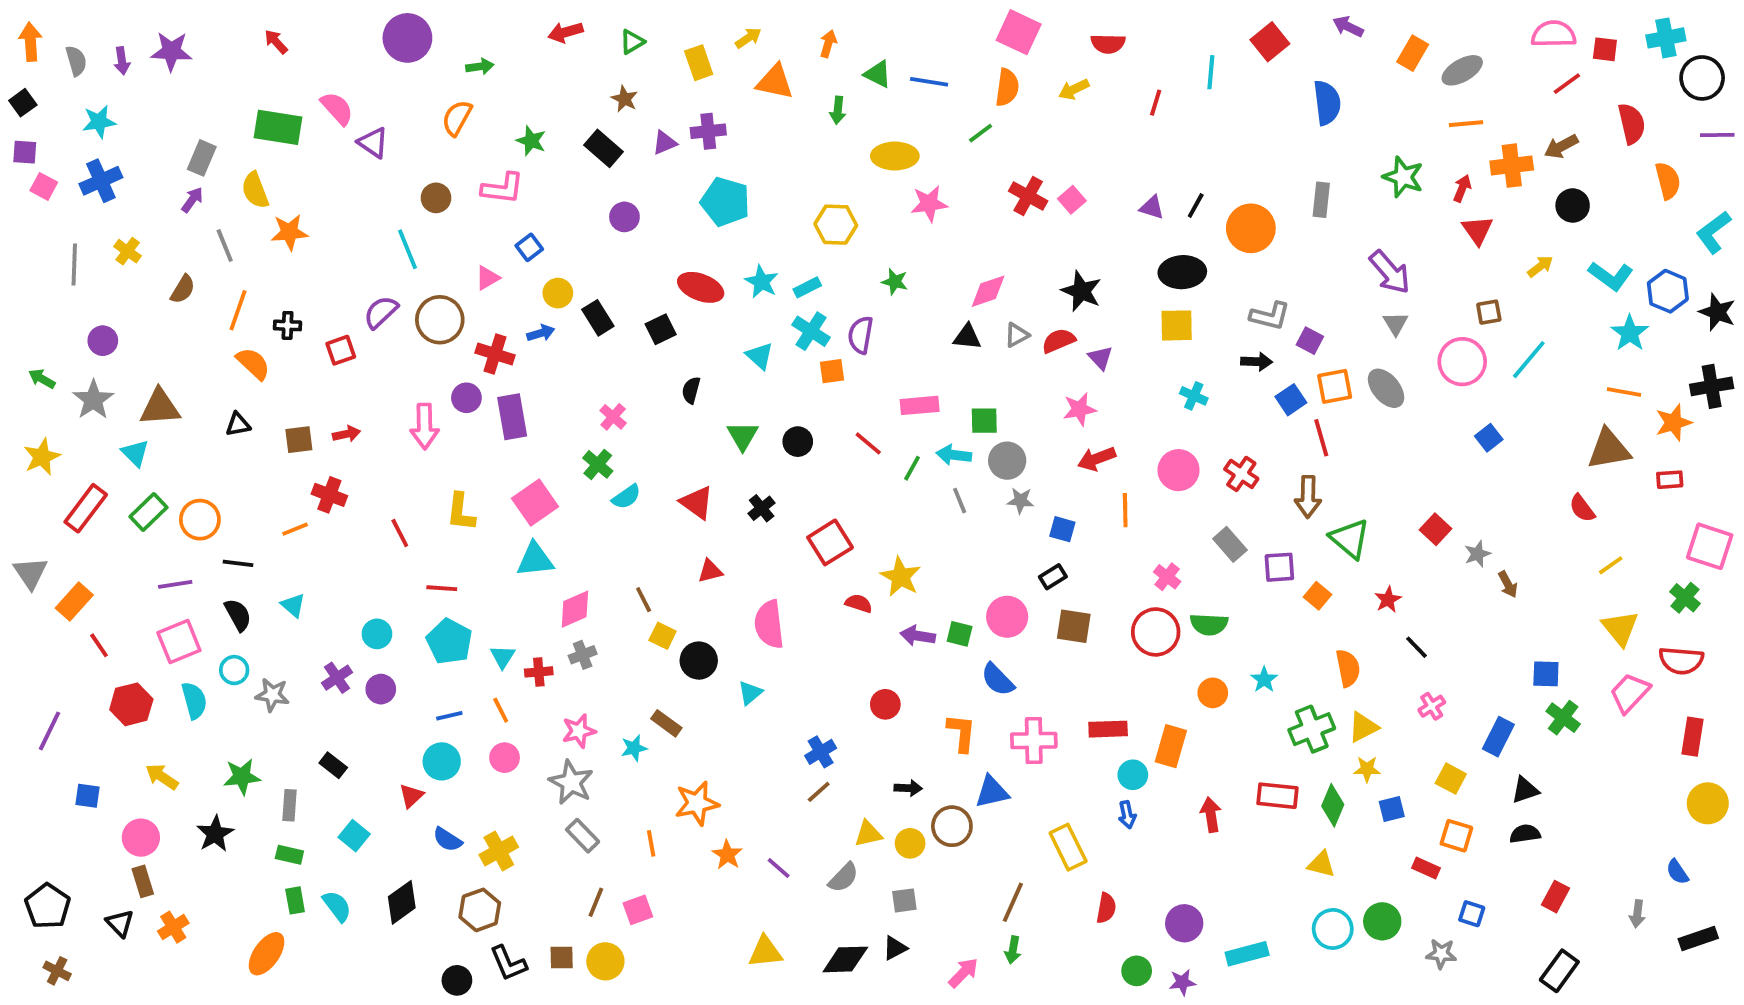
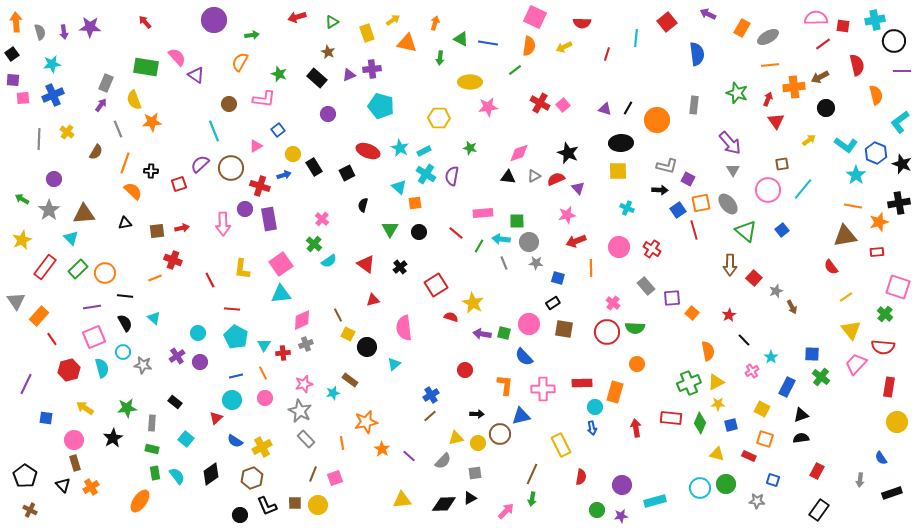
pink square: (44, 186) -> (23, 98), turned -32
orange square: (832, 371) -> (415, 203), moved
brown arrow: (1308, 497) -> (730, 265), moved
green triangle: (1350, 539) -> (746, 231), moved
cyan star: (1264, 680) -> (771, 357), moved
yellow triangle: (1321, 864) -> (717, 454), moved

